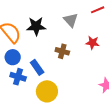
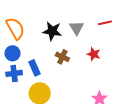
black star: (36, 26) -> (52, 31), moved
blue cross: (18, 77) -> (14, 73), turned -35

